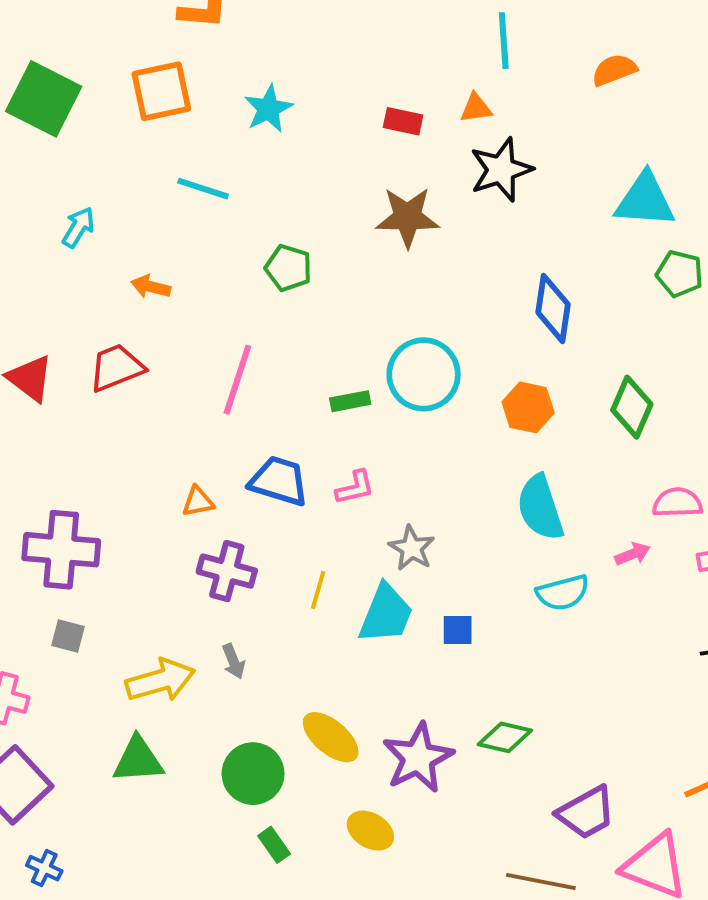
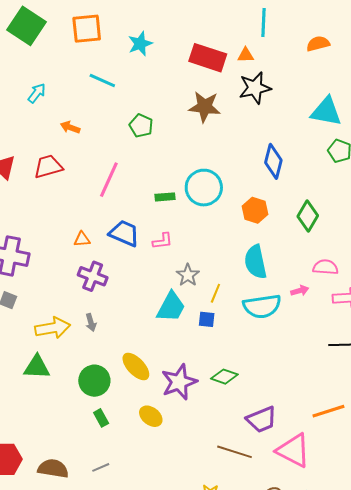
red rectangle: (403, 121) -> (208, 58), size x1.8
yellow line: (318, 590) -> (215, 293), moved
cyan semicircle: (563, 593) -> (262, 306), size x1.4

